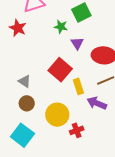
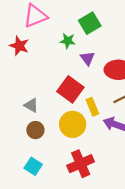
yellow circle: (57, 115) -> (73, 124), moved
red cross: (77, 130) -> (81, 164), moved, size x1.6
cyan square: (22, 135) -> (33, 166), size x0.7

